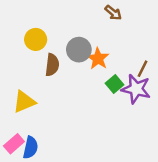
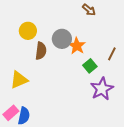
purple star: (136, 89) -> (102, 89), moved, turned 30

